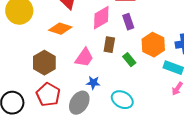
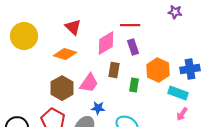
green rectangle: (129, 60) -> (134, 85), turned 48
brown hexagon: (44, 63) -> (62, 88), moved

